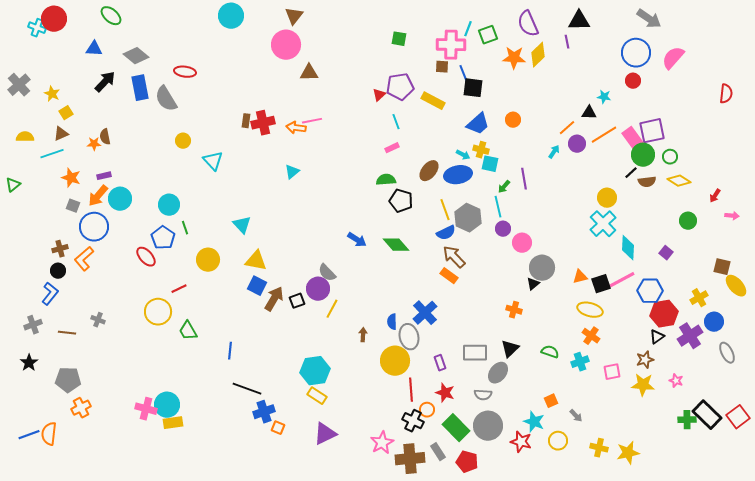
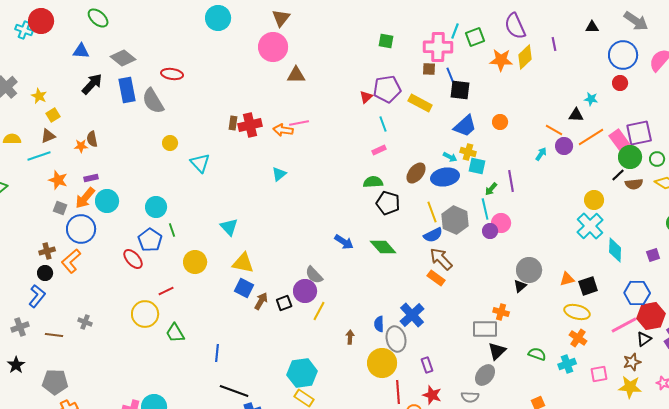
black triangle: (579, 21) -> (592, 27), moved, size x0.6
orange line: (567, 128) -> (554, 130), turned 72
pink circle: (522, 243) -> (501, 223), moved
purple square: (666, 253) -> (653, 255), turned 32
pink line: (622, 280) -> (624, 325), moved
brown arrow: (274, 299) -> (261, 301), size x0.7
gray rectangle: (475, 353) -> (485, 329), moved

